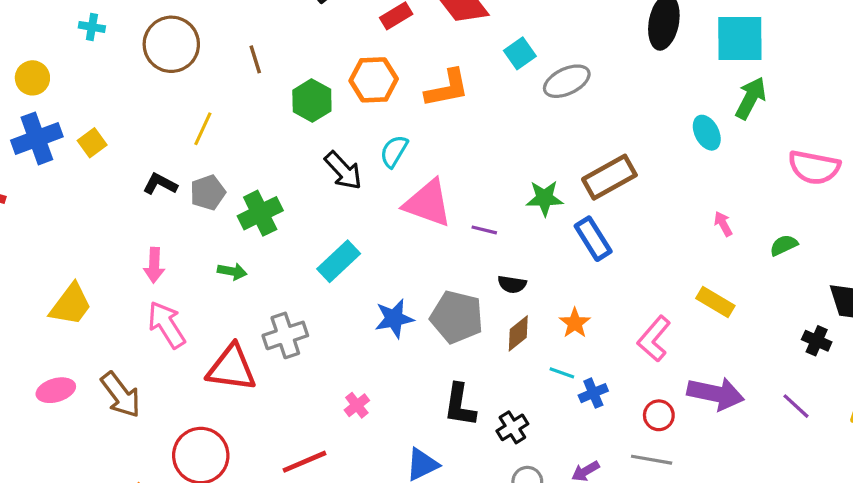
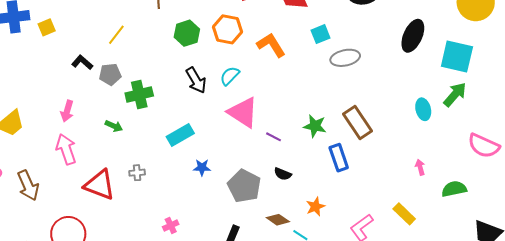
orange L-shape: (447, 88) -> (271, 45), turned -124
brown rectangle: (609, 177) -> (357, 122), turned 72
green semicircle: (784, 245) -> (454, 189), size x1.4
blue star: (394, 318) -> (202, 167), moved, size x0.7
brown diamond: (518, 333) -> (278, 220), moved, turned 60
gray cross: (285, 335) -> (137, 173), size x0.6

